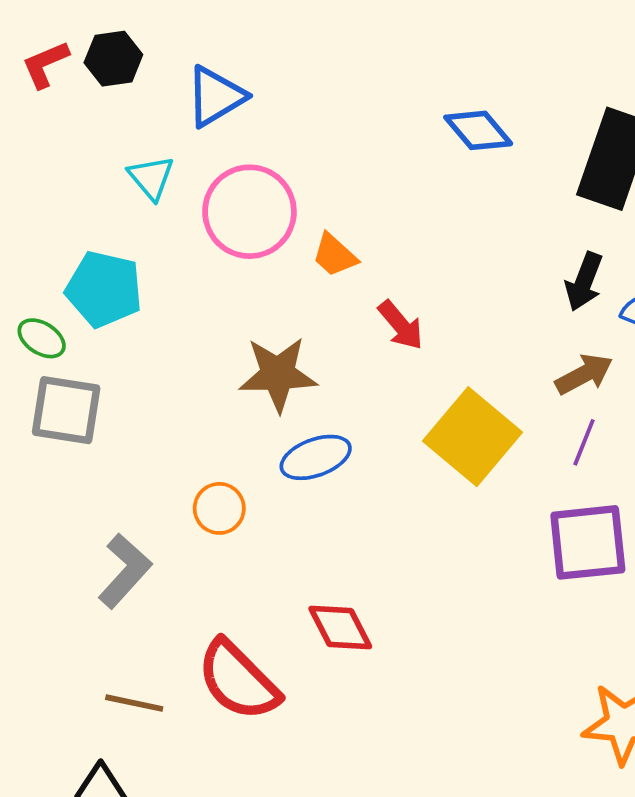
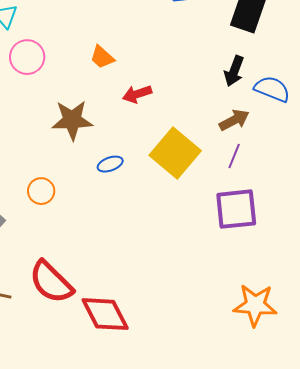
pink circle: (249, 212) -> (27, 57), moved, size x0.7
red arrow: (401, 325) -> (137, 94), turned 112
blue ellipse: (316, 457) -> (110, 164), moved, size x0.7
red diamond: (340, 628) -> (105, 314), moved, size x1.4

